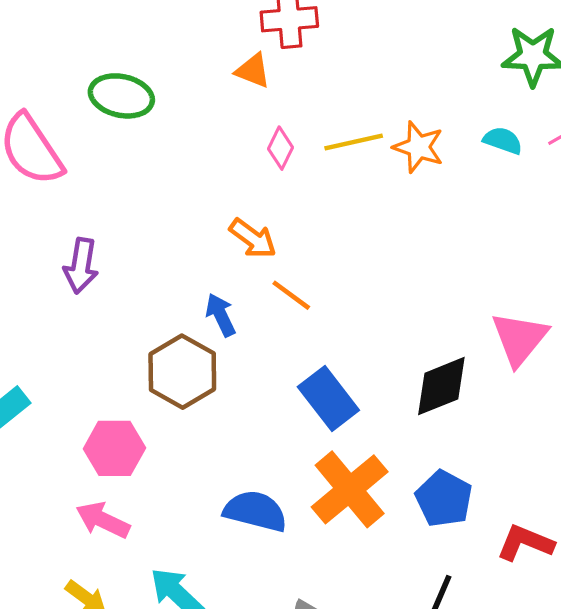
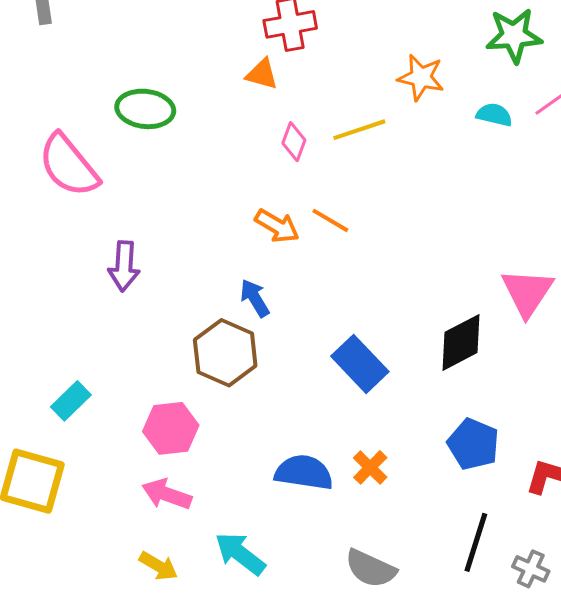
orange star: (418, 147) -> (421, 77), moved
orange line: (291, 295) -> (330, 220), moved
orange cross: (350, 489) -> (370, 467), moved, size x0.5

